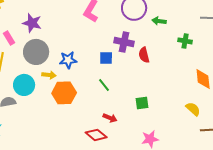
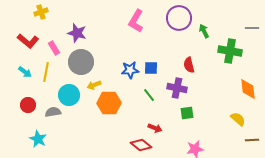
green arrow: (159, 21) -> (204, 31), turned 56
green cross: (185, 41) -> (230, 51), size x1.6
purple cross: (124, 42) -> (177, 88), moved
blue star: (68, 60) -> (130, 70), moved
yellow arrow: (49, 75) -> (94, 85), turned 152

